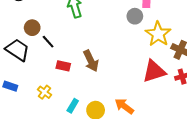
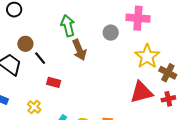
gray circle: (135, 16) -> (111, 33), moved
brown arrow: (91, 61) -> (79, 50), moved

